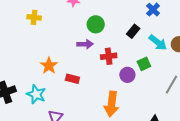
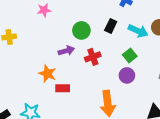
green circle: (96, 24) -> (81, 30), moved
orange star: (49, 66) -> (47, 74), moved
purple circle: (127, 75) -> (127, 75), moved

